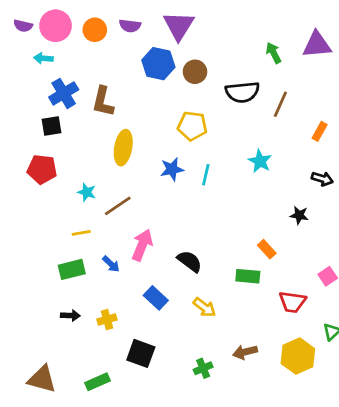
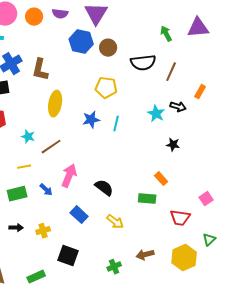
black arrow: (322, 179) -> (178, 107), moved
black star: (299, 215) -> (173, 145), moved

